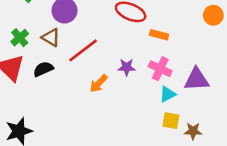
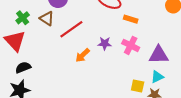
black semicircle: (43, 69) -> (23, 67), moved
cyan triangle: (168, 94) -> (157, 77), moved

